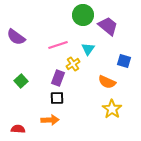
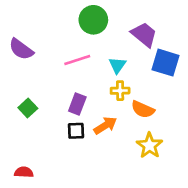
green circle: (83, 15) -> (93, 20), moved
blue square: (124, 61) -> (166, 63), moved, size x1.5
yellow cross: (73, 64) -> (120, 91), moved, turned 32
orange arrow: (50, 120) -> (105, 125), moved, turned -30

